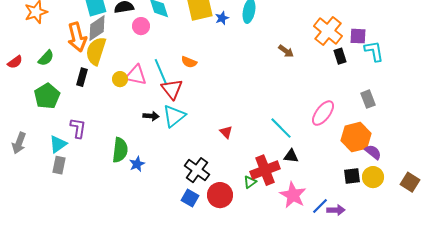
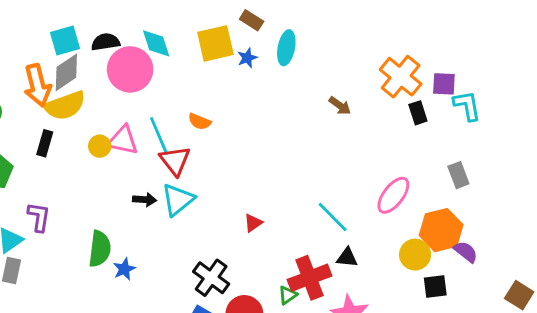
pink circle: (141, 26) -> (130, 69), size x1.8
yellow semicircle: (96, 51) -> (65, 106), turned -128
red triangle: (226, 132) -> (253, 223), turned 40
yellow circle: (373, 177) -> (415, 255), moved

